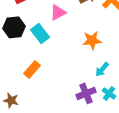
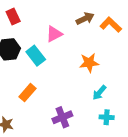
purple cross: (86, 93) -> (62, 117), moved
cyan cross: (109, 93) -> (107, 117), turned -32

